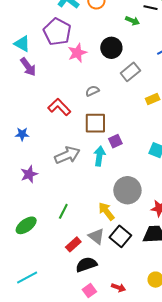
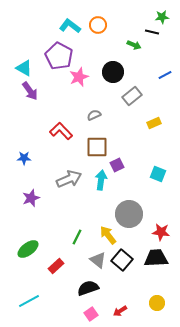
green line: (63, 211) -> (77, 237), moved
red rectangle: (73, 244) -> (56, 266), moved
red arrow: (118, 288) -> (120, 311), turned 128

